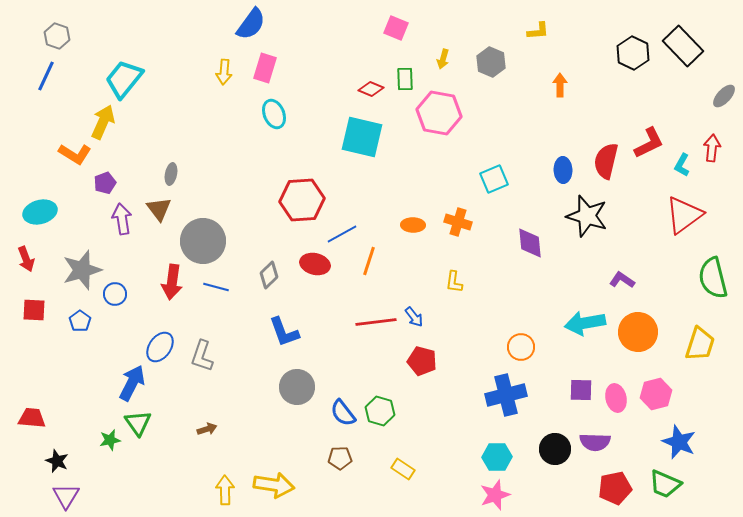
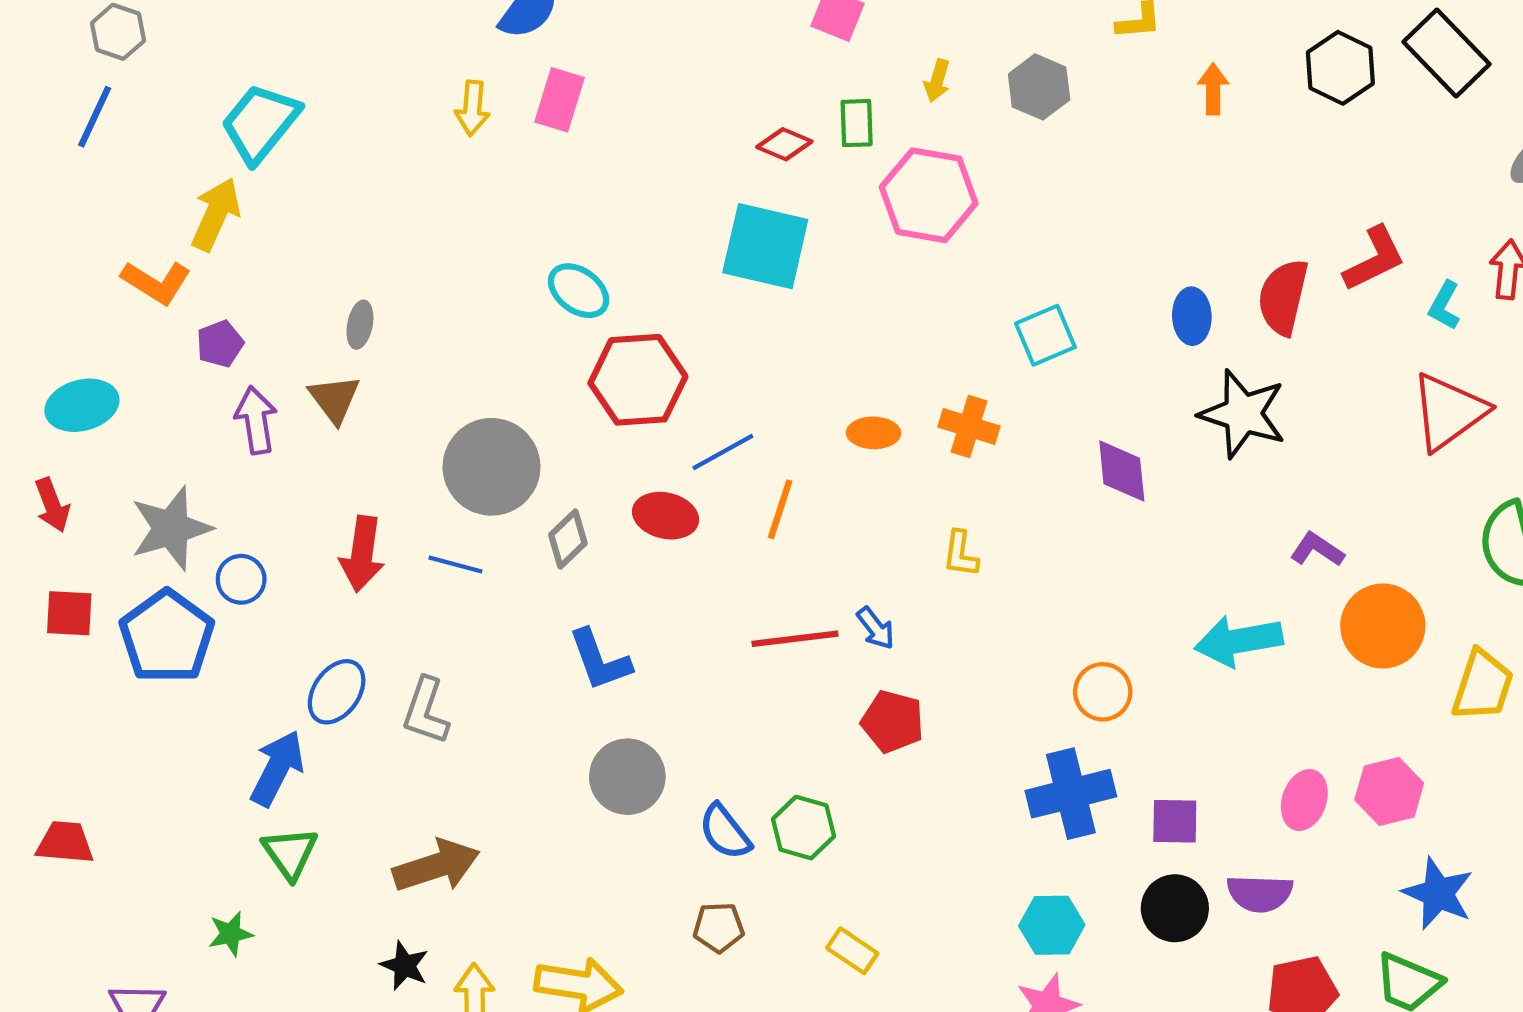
orange arrow: (560, 85) -> (1213, 89), moved
cyan ellipse: (274, 114) -> (579, 291), moved, turned -32
gray circle: (203, 241) -> (492, 467), moved
blue pentagon: (80, 321) -> (167, 637), size x2.0
orange circle: (638, 332) -> (1383, 626), moved
purple square: (581, 390) -> (1175, 821), moved
pink ellipse: (616, 398) -> (1304, 800), turned 32
brown arrow: (207, 429) -> (436, 866), size x2.0
green star: (110, 440) -> (230, 934), moved
black star: (57, 461) -> (405, 966), moved

